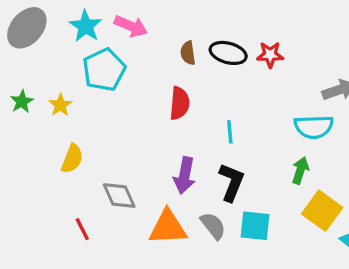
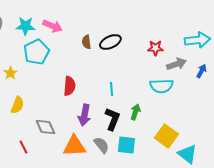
cyan star: (86, 26) -> (25, 26), turned -30
black ellipse: (228, 53) -> (110, 42), turned -40
red star: (270, 55) -> (155, 48), moved
red semicircle: (180, 103) -> (69, 86), moved
green arrow: (300, 170) -> (135, 112), moved

